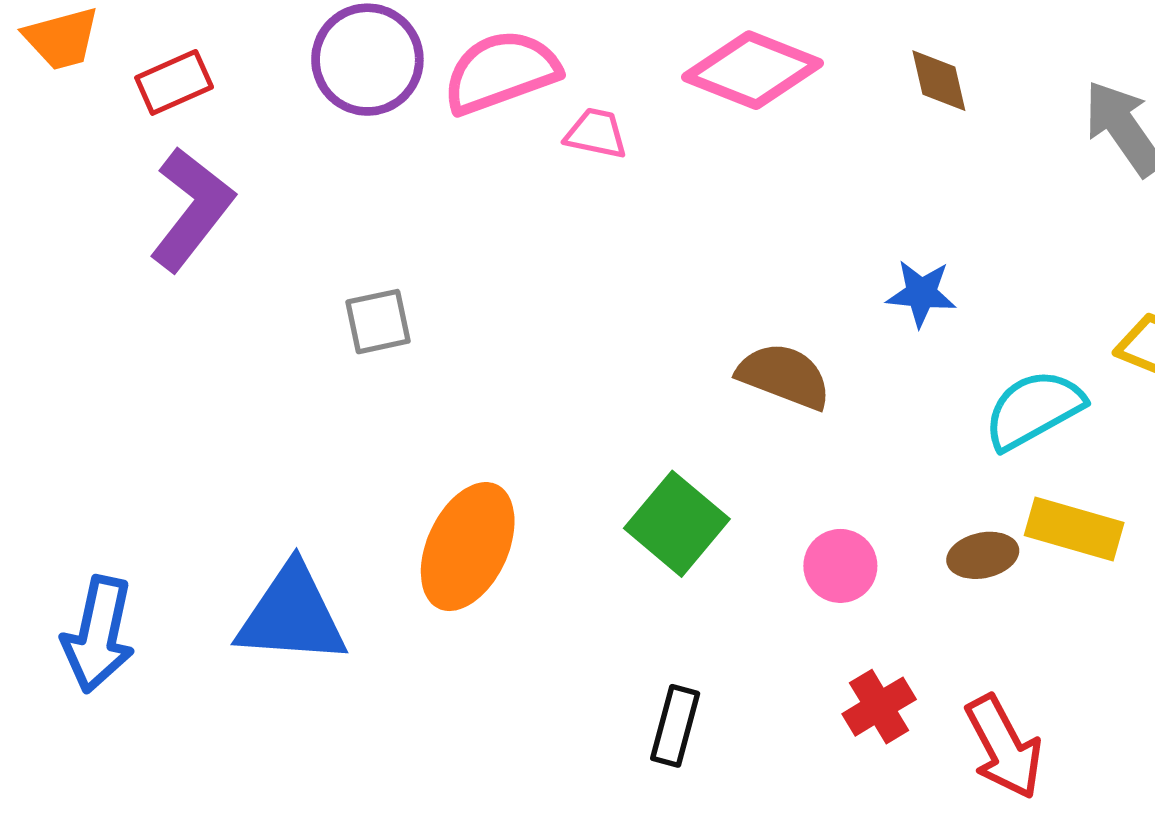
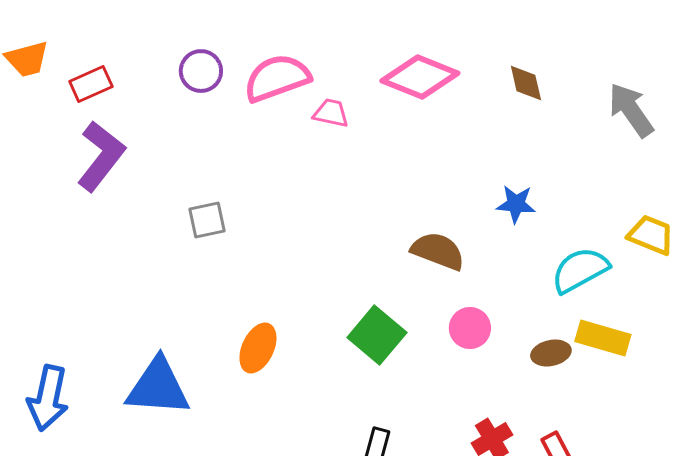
purple circle: (367, 60) -> (201, 71), size x0.7
orange ellipse: (468, 547) -> (258, 348), size x0.7
pink circle: (840, 566) -> (470, 328), moved

